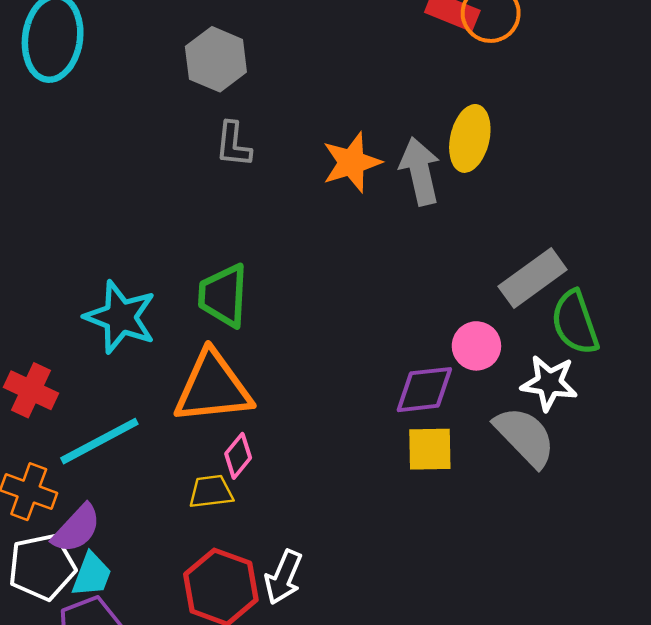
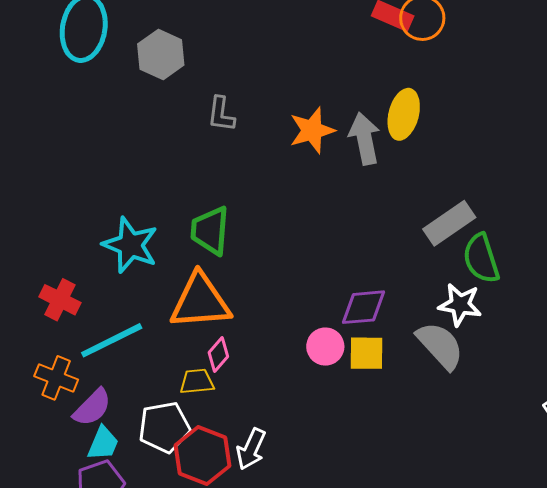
gray hexagon: (216, 59) -> (161, 54), moved
pink circle: (476, 346) -> (325, 347), moved
white pentagon: (42, 567) -> (164, 427), moved

